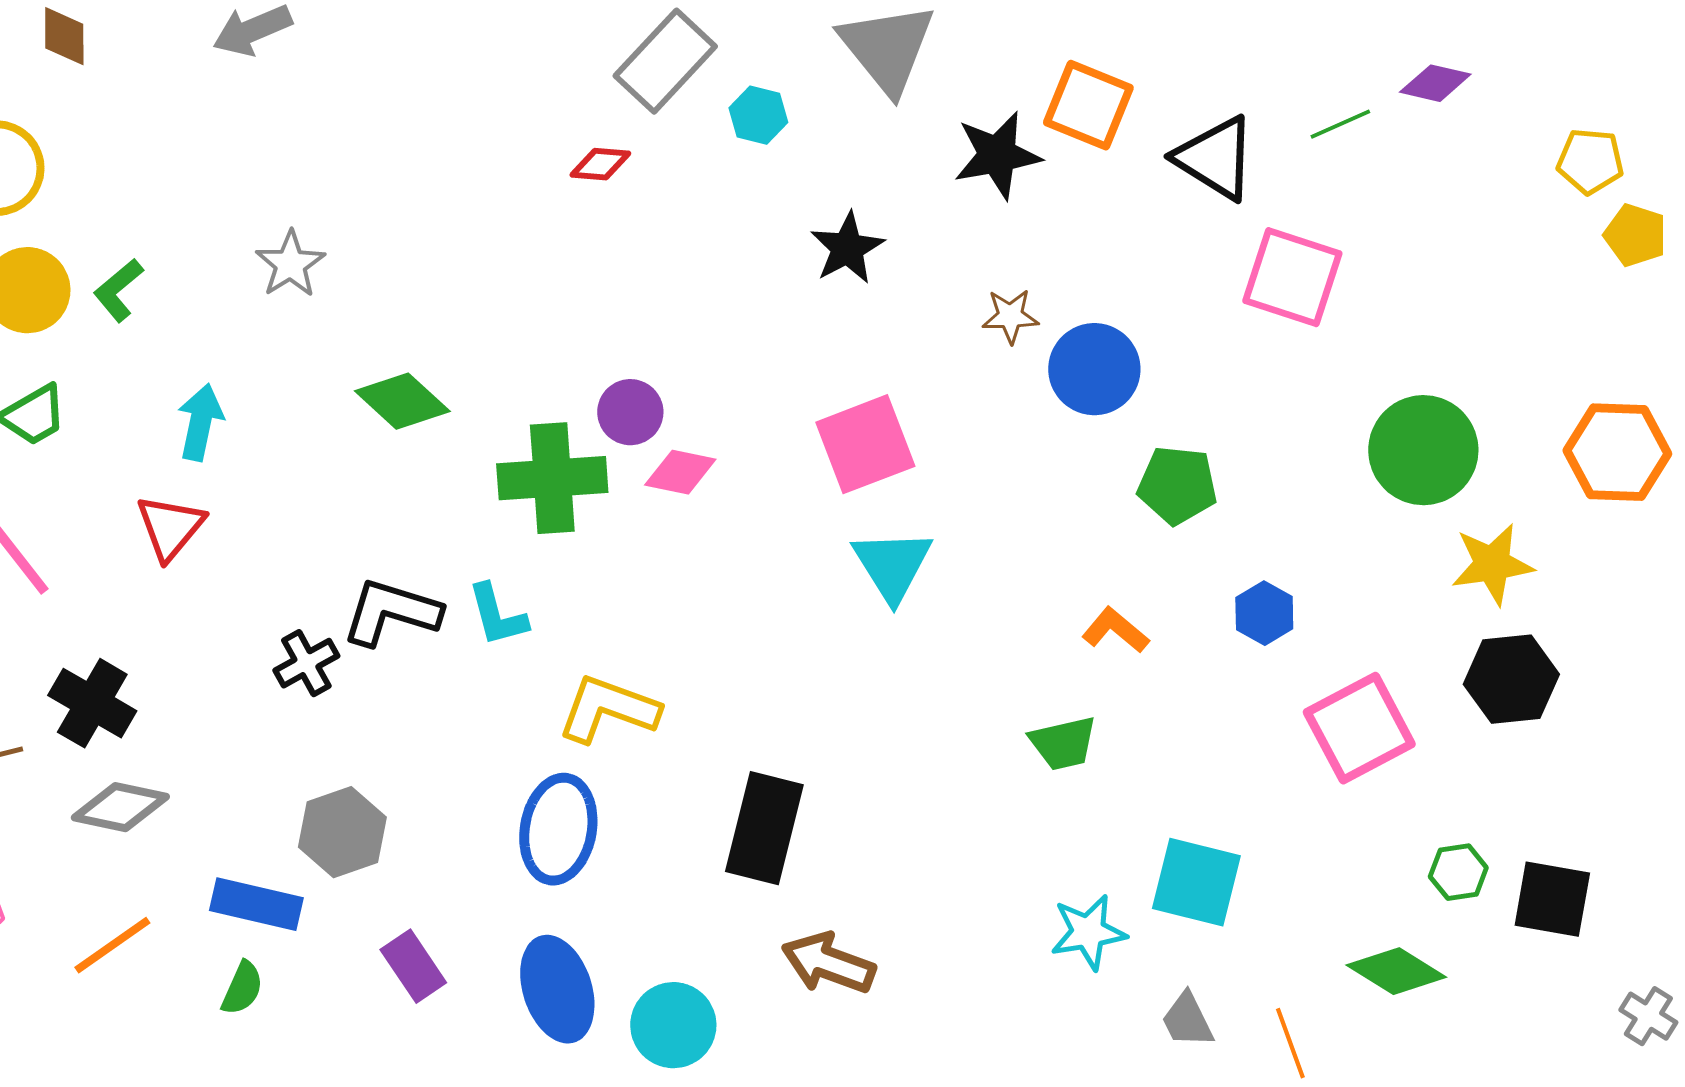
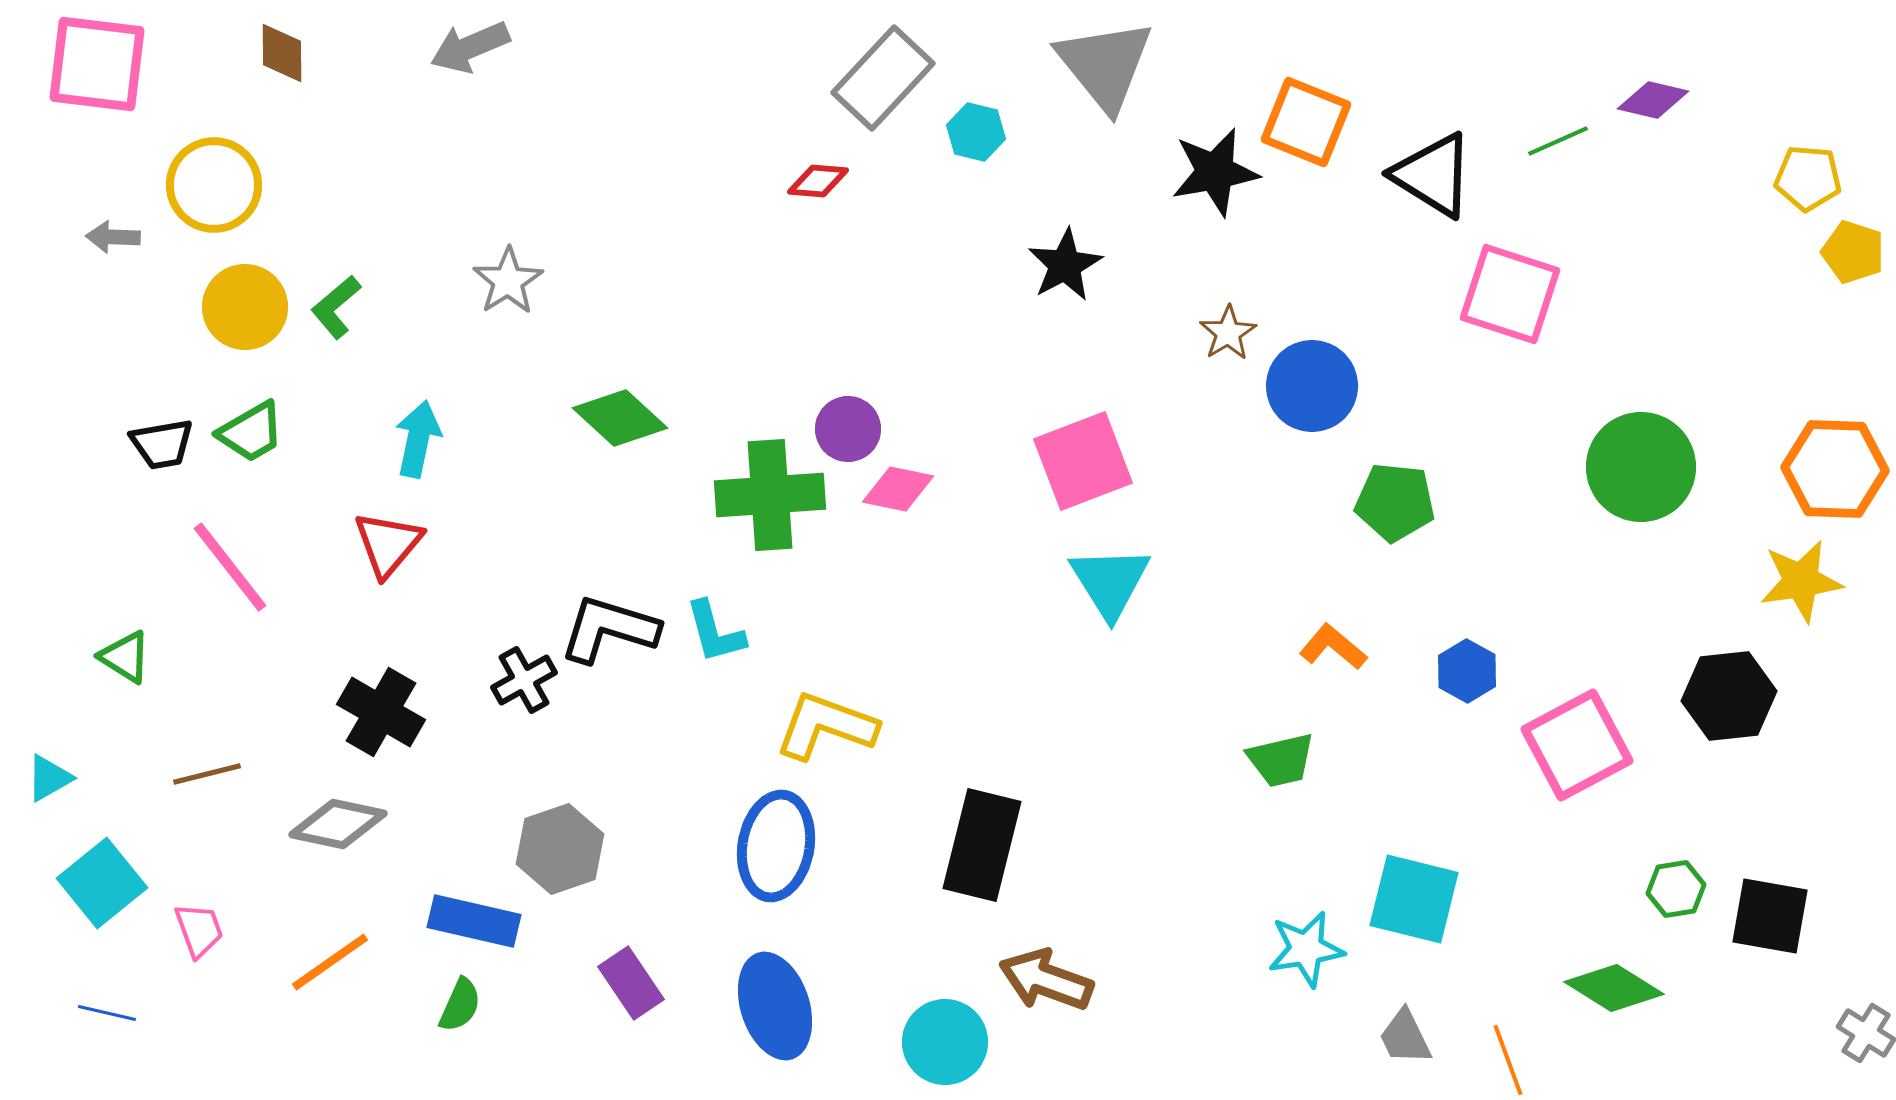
brown star: (1010, 316) -> (1228, 333), turned -30
yellow star: (1492, 564) -> (1801, 581), moved
blue hexagon: (1264, 613) -> (1467, 671), moved
black cross: (92, 703) -> (381, 712), moved
cyan circle: (673, 1025) -> (945, 1042), moved

